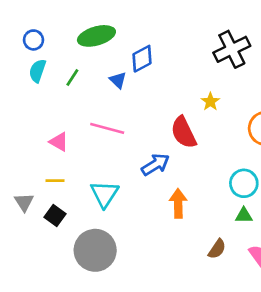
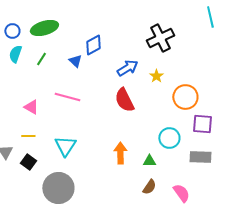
green ellipse: (96, 36) -> (44, 28), moved
yellow star: (210, 102) -> (156, 76), moved
blue arrow: (155, 165) -> (127, 68), moved
green triangle: (244, 215) -> (149, 161), moved

